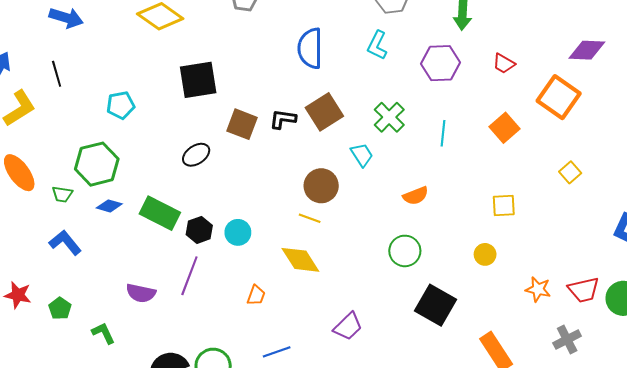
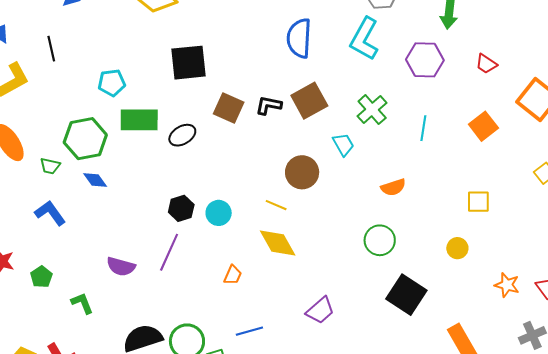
cyan L-shape: (377, 45) -> (364, 39), size x1.5
blue diamond: (109, 206) -> (95, 180), turned 35
green rectangle: (160, 213) -> (139, 120), moved, turned -30
yellow line: (310, 218) -> (276, 205), moved

